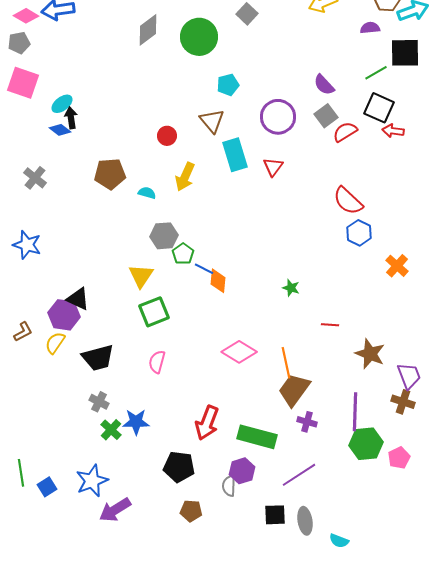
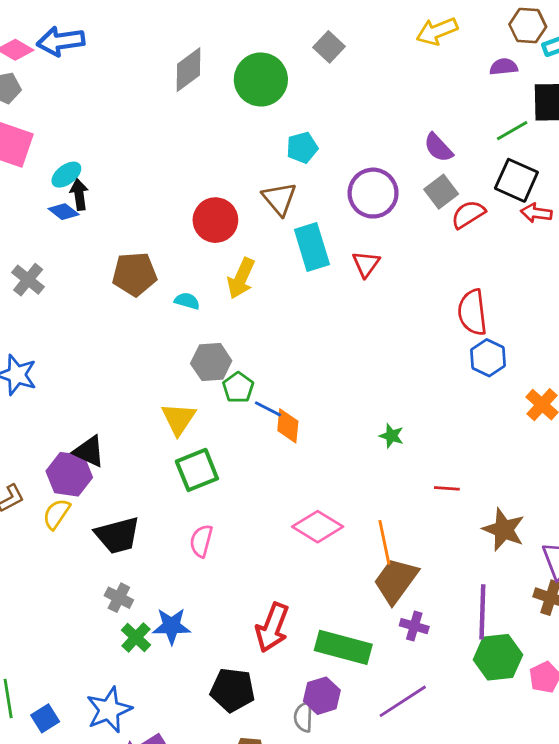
red circle: (167, 136) -> (215, 220), size x1.6
red semicircle: (348, 201) -> (472, 312), turned 40

